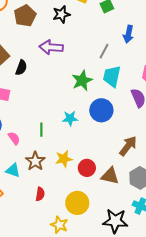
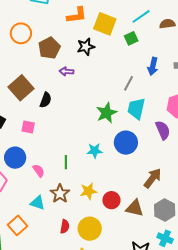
purple arrow: (51, 47) -> (66, 71), moved, size x0.6
yellow circle: (77, 203) -> (90, 229), moved

